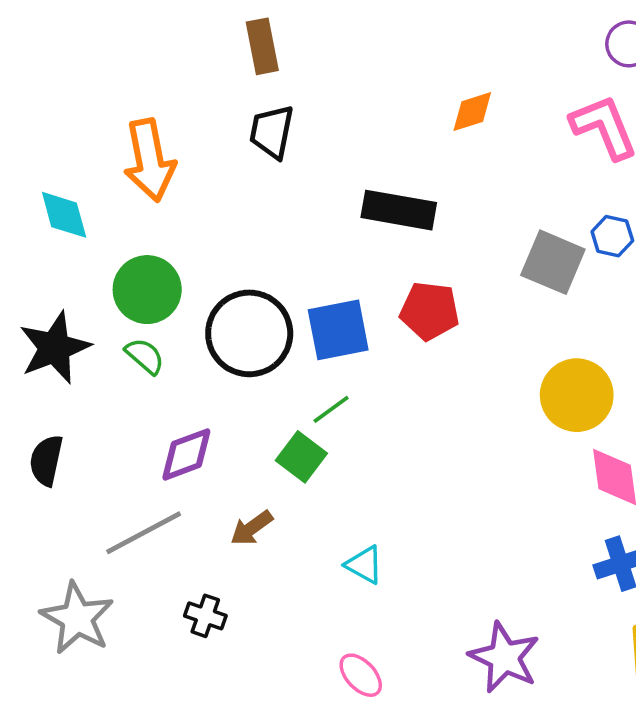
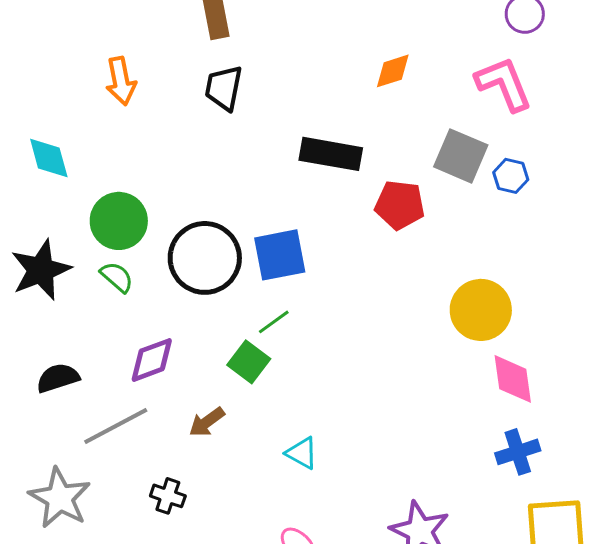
orange arrow: (150, 160) -> (121, 81), moved, size x0.7
gray square: (553, 262) -> (461, 156), moved
red pentagon: (430, 311) -> (400, 205), moved
black semicircle: (46, 460) -> (58, 378), moved, turned 60

